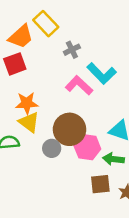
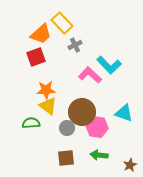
gray cross: (72, 50) -> (75, 45), moved
green arrow: (114, 159) -> (99, 155), moved
brown square: (100, 184) -> (66, 158), moved

